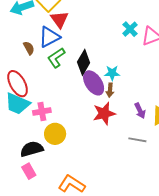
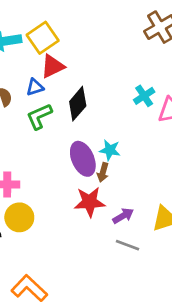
red triangle: (59, 20) -> (53, 66), turned 30
blue triangle: (49, 37) -> (35, 87), size x0.6
black diamond: (84, 62) -> (78, 104), moved
purple arrow: (140, 111) -> (123, 216), moved, turned -105

